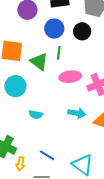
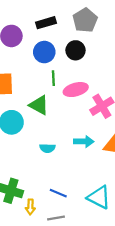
green triangle: (39, 62) -> (39, 105), moved
pink ellipse: (70, 77) -> (76, 90), moved
cyan semicircle: (36, 115) -> (47, 148), moved

